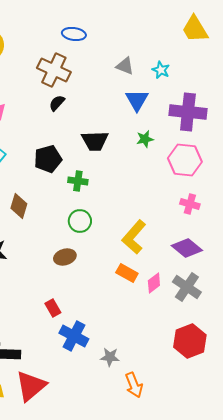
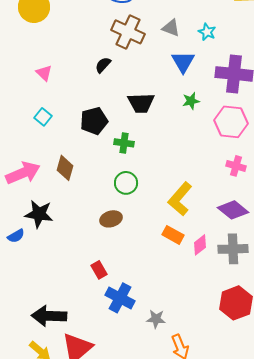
brown cross: (54, 70) -> (128, 32), moved
gray cross: (187, 287) -> (233, 249), turned -36

